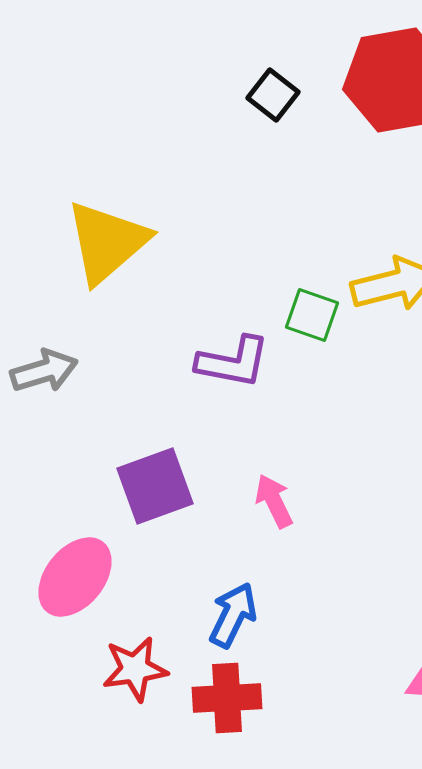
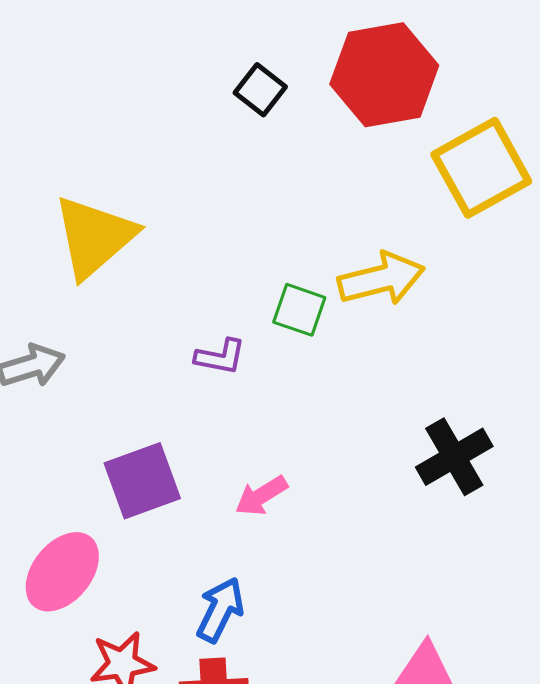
purple L-shape: (233, 362) -> (220, 357), size x0.7
pink arrow: (274, 501) -> (261, 496), turned -96

